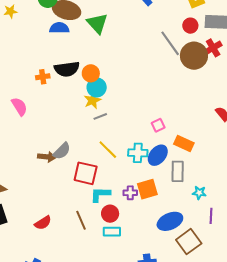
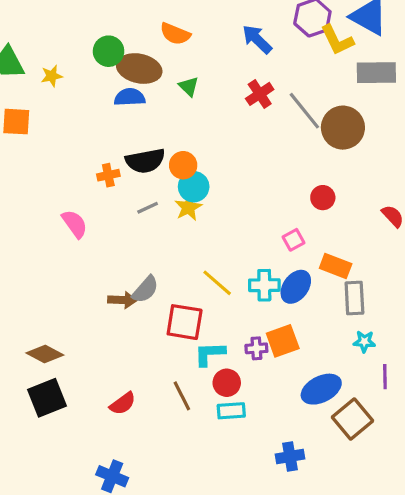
green triangle: (97, 23) -> (189, 86), size x0.6
red circle: (190, 26) -> (323, 198), moved
red cross: (213, 48) -> (260, 94), moved
gray line: (100, 116) -> (148, 208), moved
gray rectangle: (178, 171) -> (354, 298), moved

